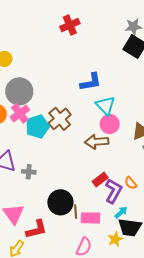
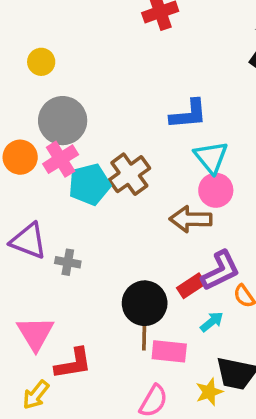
purple L-shape: (114, 191) -> (220, 271), moved, turned 30
black circle: (60, 202) -> (145, 303), moved
cyan arrow: (121, 212) -> (212, 322), moved

